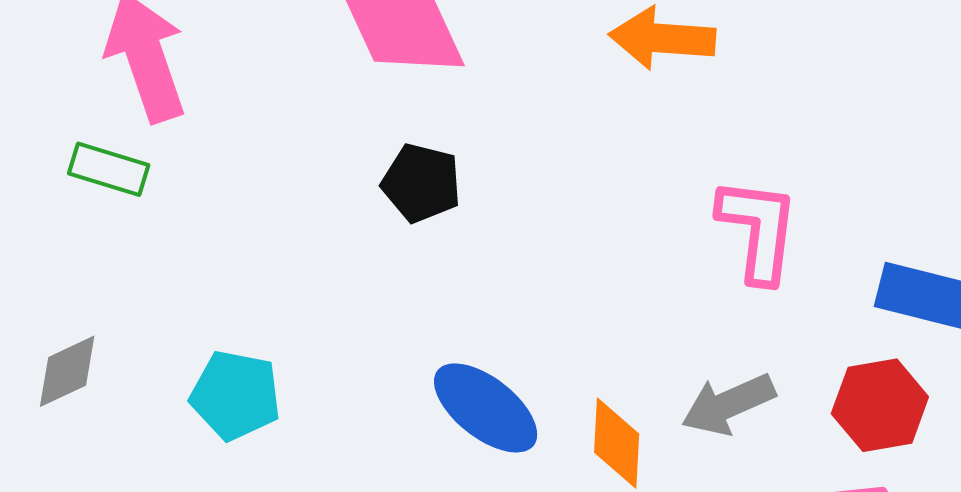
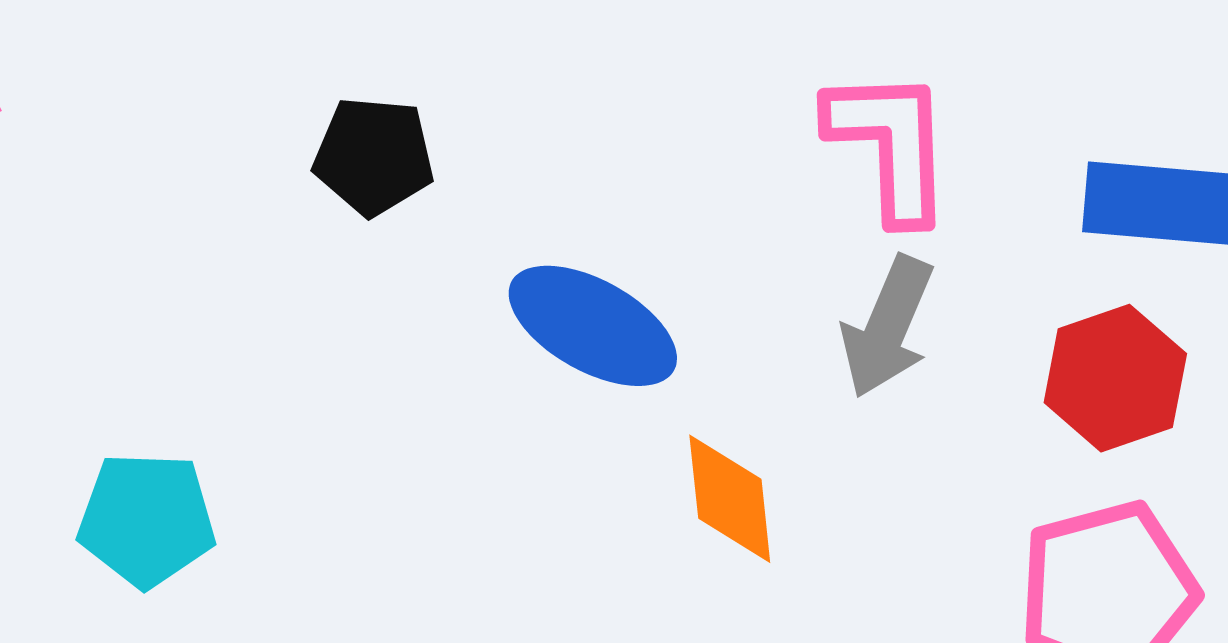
gray arrow: (728, 404) -> (887, 327), moved, turned -34
blue ellipse: (486, 408) -> (593, 326), moved

